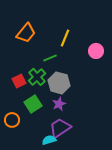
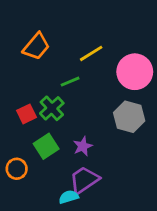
yellow line: (65, 38) -> (91, 53), turned 36
pink circle: (96, 51) -> (135, 72), size x1.6
gray hexagon: (59, 83) -> (129, 117), moved

